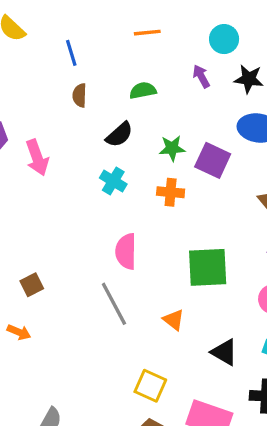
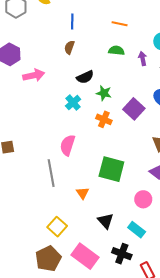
green semicircle: (143, 90) -> (116, 51), moved
green star: (172, 148) -> (104, 93), moved
pink arrow: (37, 158) -> (34, 75), turned -100

